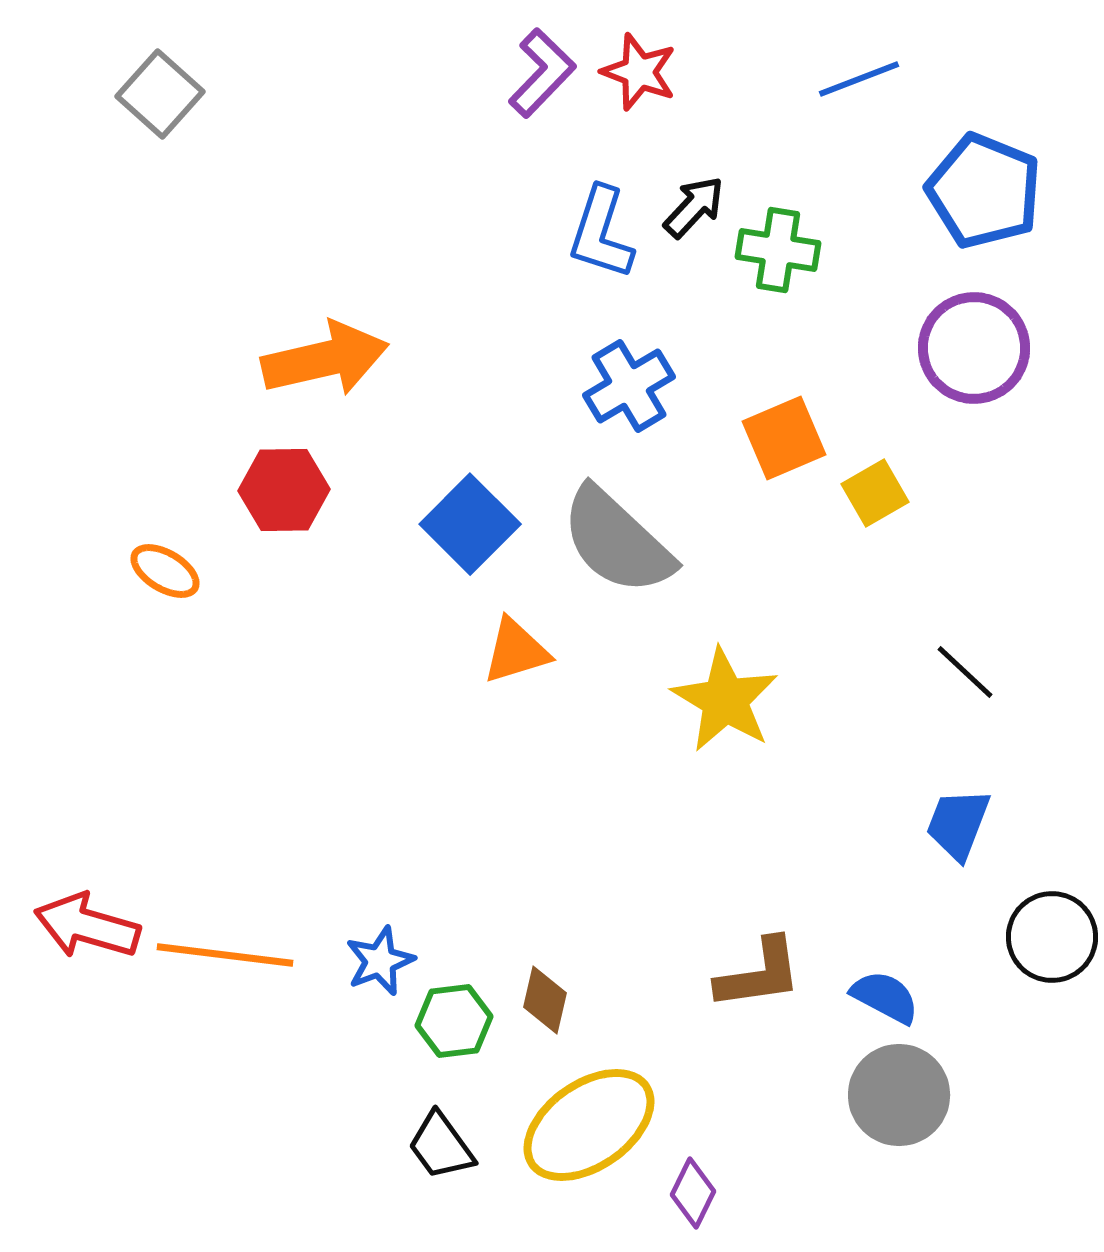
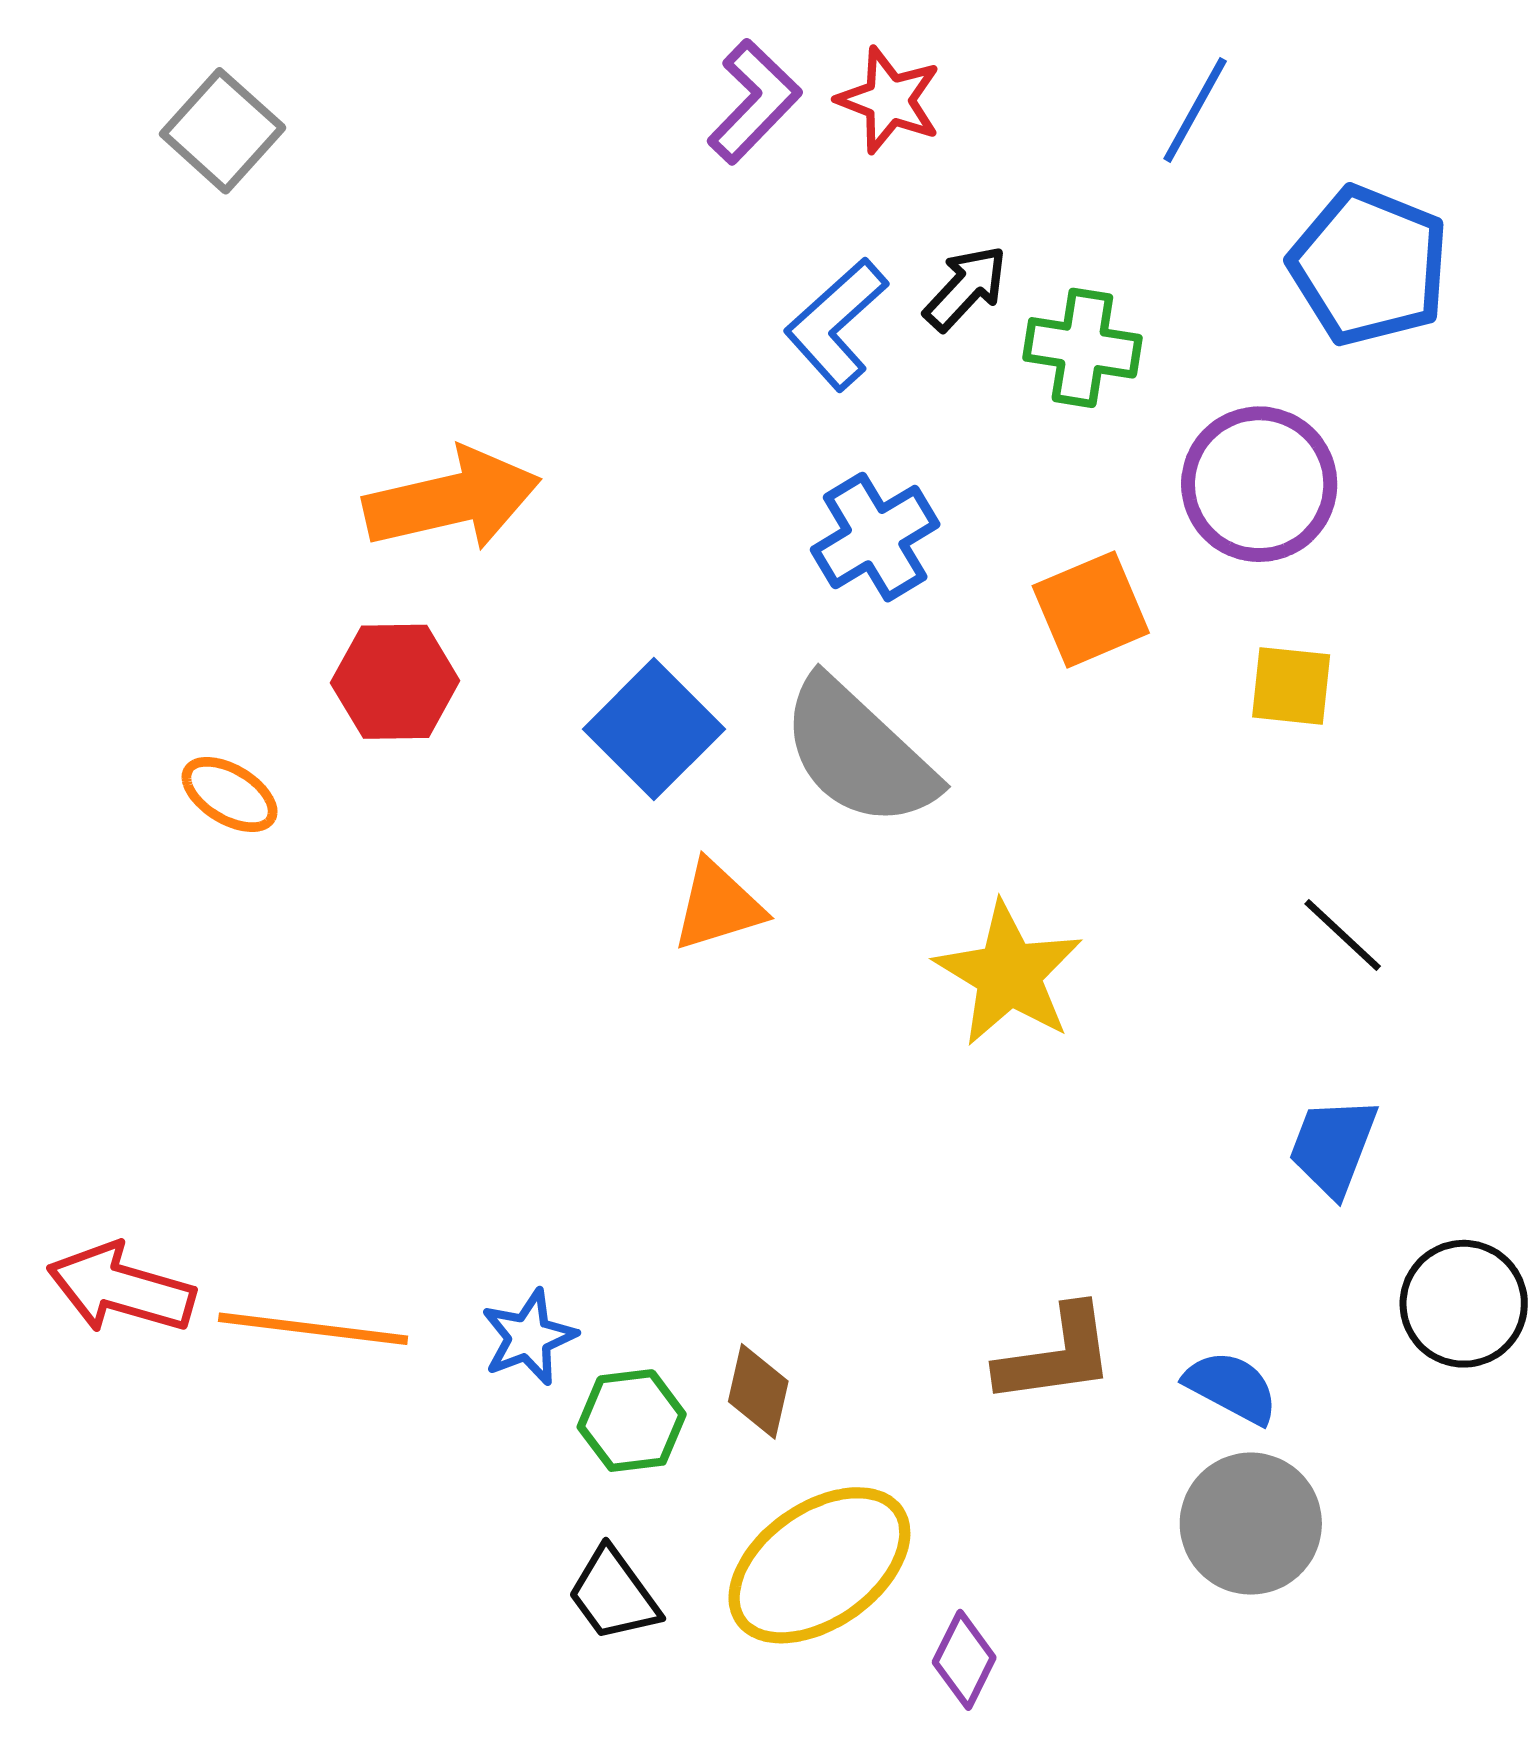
blue line: (859, 79) -> (1195, 110), turned -40
blue L-shape: (601, 233) -> (836, 324), turned 30
purple circle: (974, 348) -> (1259, 484), moved
yellow square: (875, 493) -> (1291, 686), moved, turned 36

